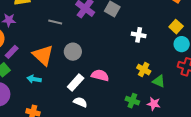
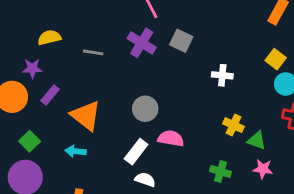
gray line: (55, 22) -> (93, 52), moved
purple rectangle: (12, 52) -> (50, 95), moved
gray circle: (73, 52) -> (145, 109), moved
pink star: (154, 104) -> (263, 169), moved

